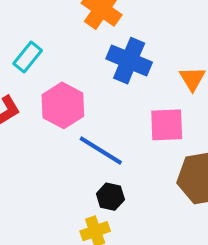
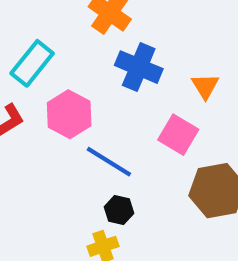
cyan rectangle: (28, 57) -> (32, 63), size x1.4
pink square: (167, 125) -> (178, 135), turned 33

